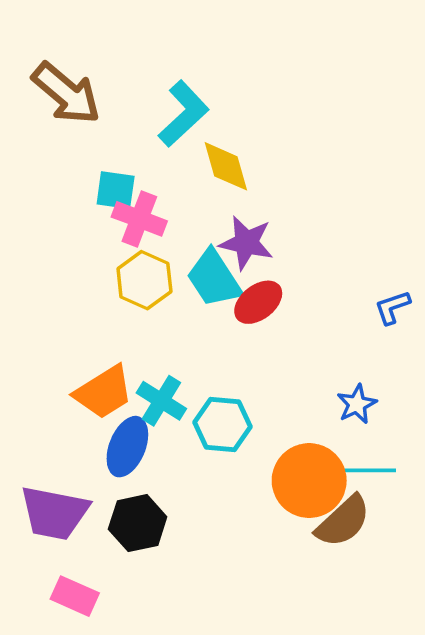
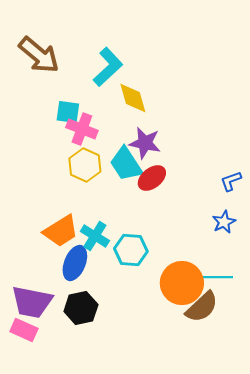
blue star: (357, 404) -> (224, 222), moved
pink rectangle: (75, 596) -> (24, 330), moved

